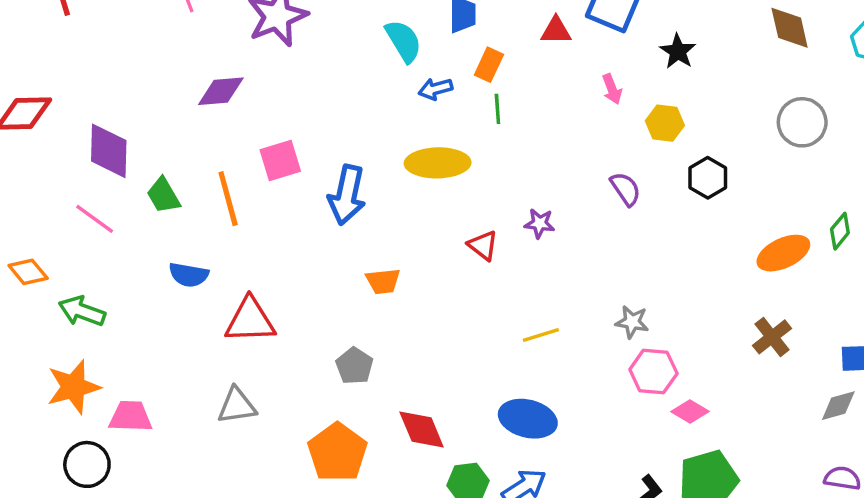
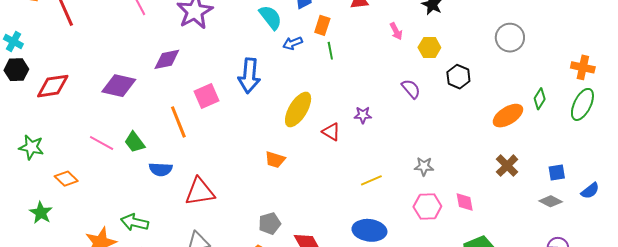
purple diamond: (109, 151) -> (119, 86), moved, turned -72
yellow ellipse: (438, 163) -> (298, 109), moved, turned -51
green trapezoid: (163, 195) -> (135, 142), moved
blue arrow: (347, 195) -> (249, 76), moved
orange trapezoid: (383, 281) -> (275, 160), turned 30
green arrow: (82, 311) -> (135, 222), moved
gray pentagon: (354, 366) -> (270, 223), moved, turned 30
pink hexagon: (653, 372) -> (427, 207), moved
gray diamond: (838, 406) -> (551, 201), turned 50
pink diamond: (690, 412) -> (465, 202), moved, turned 55

